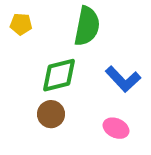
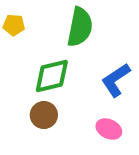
blue L-shape: (123, 79) -> (116, 80), turned 99

